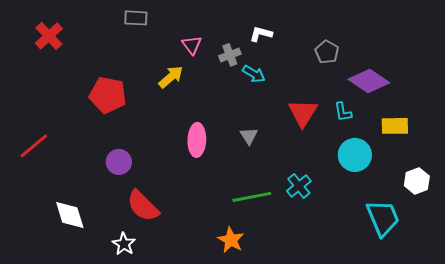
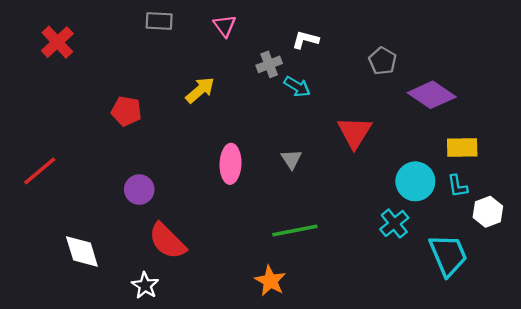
pink triangle: (192, 45) -> (225, 26), moved
red pentagon: (108, 95) -> (126, 111), size x0.7
cyan L-shape: (343, 112) -> (457, 186), moved
cyan cross: (299, 186) -> (394, 223), moved

